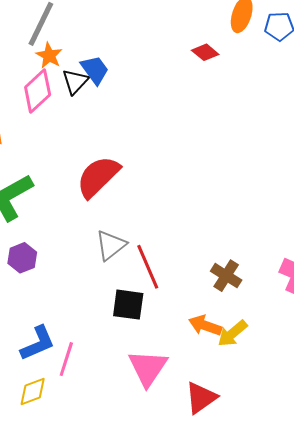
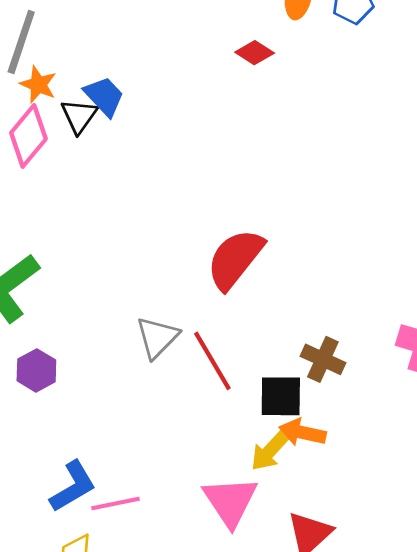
red semicircle: (98, 177) -> (235, 259), moved
black square: (128, 305) -> (281, 396), moved
yellow arrow: (232, 333) -> (270, 451), moved
pink line: (66, 359) -> (115, 504), turned 68

